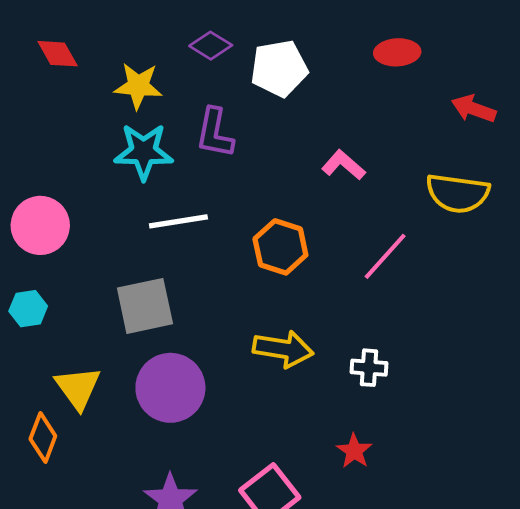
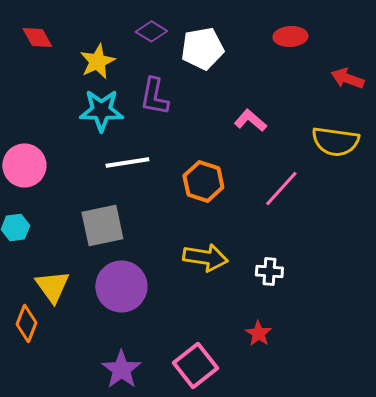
yellow star: (138, 86) -> (97, 61), turned -30

